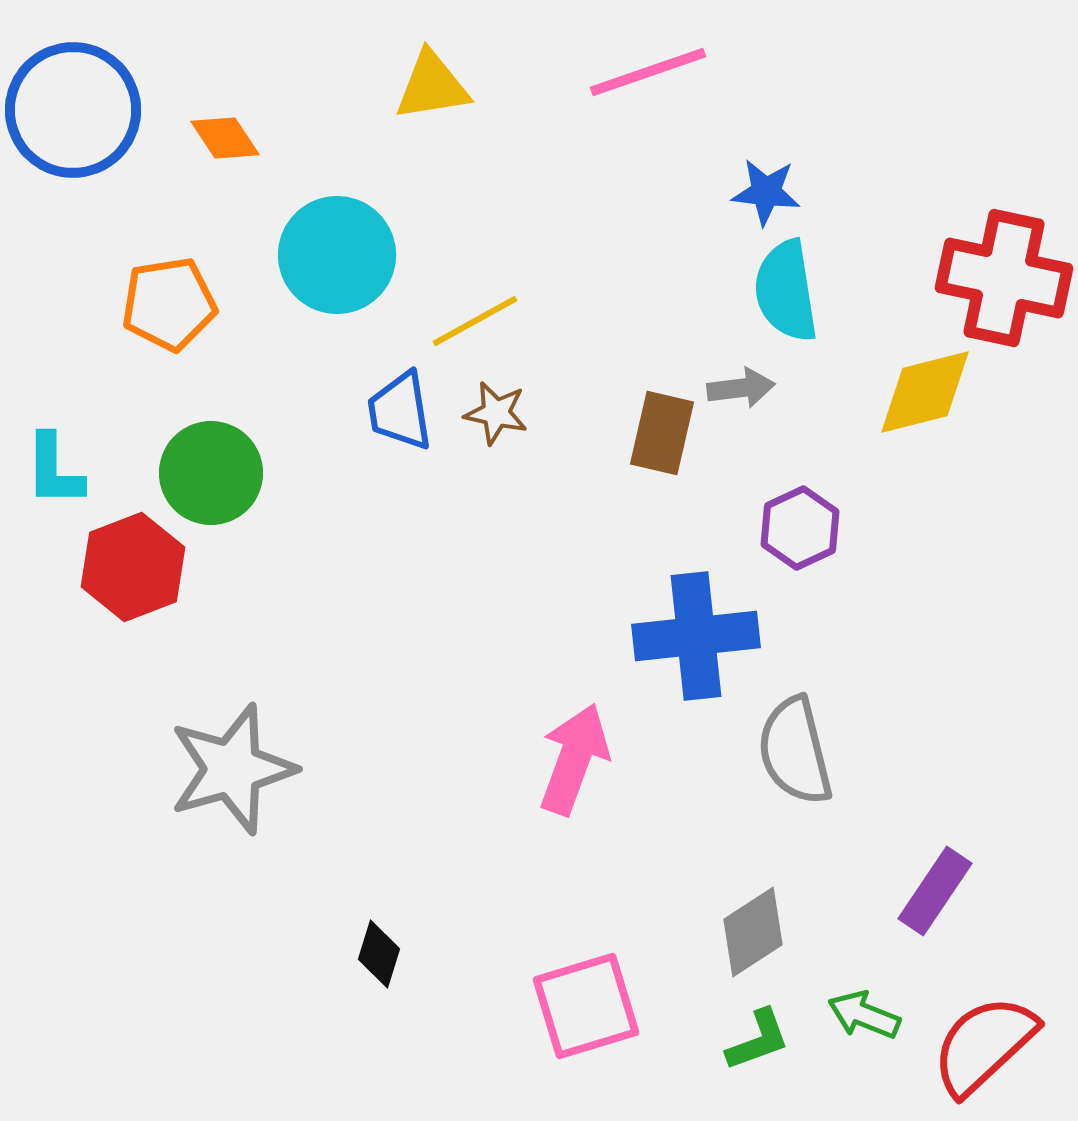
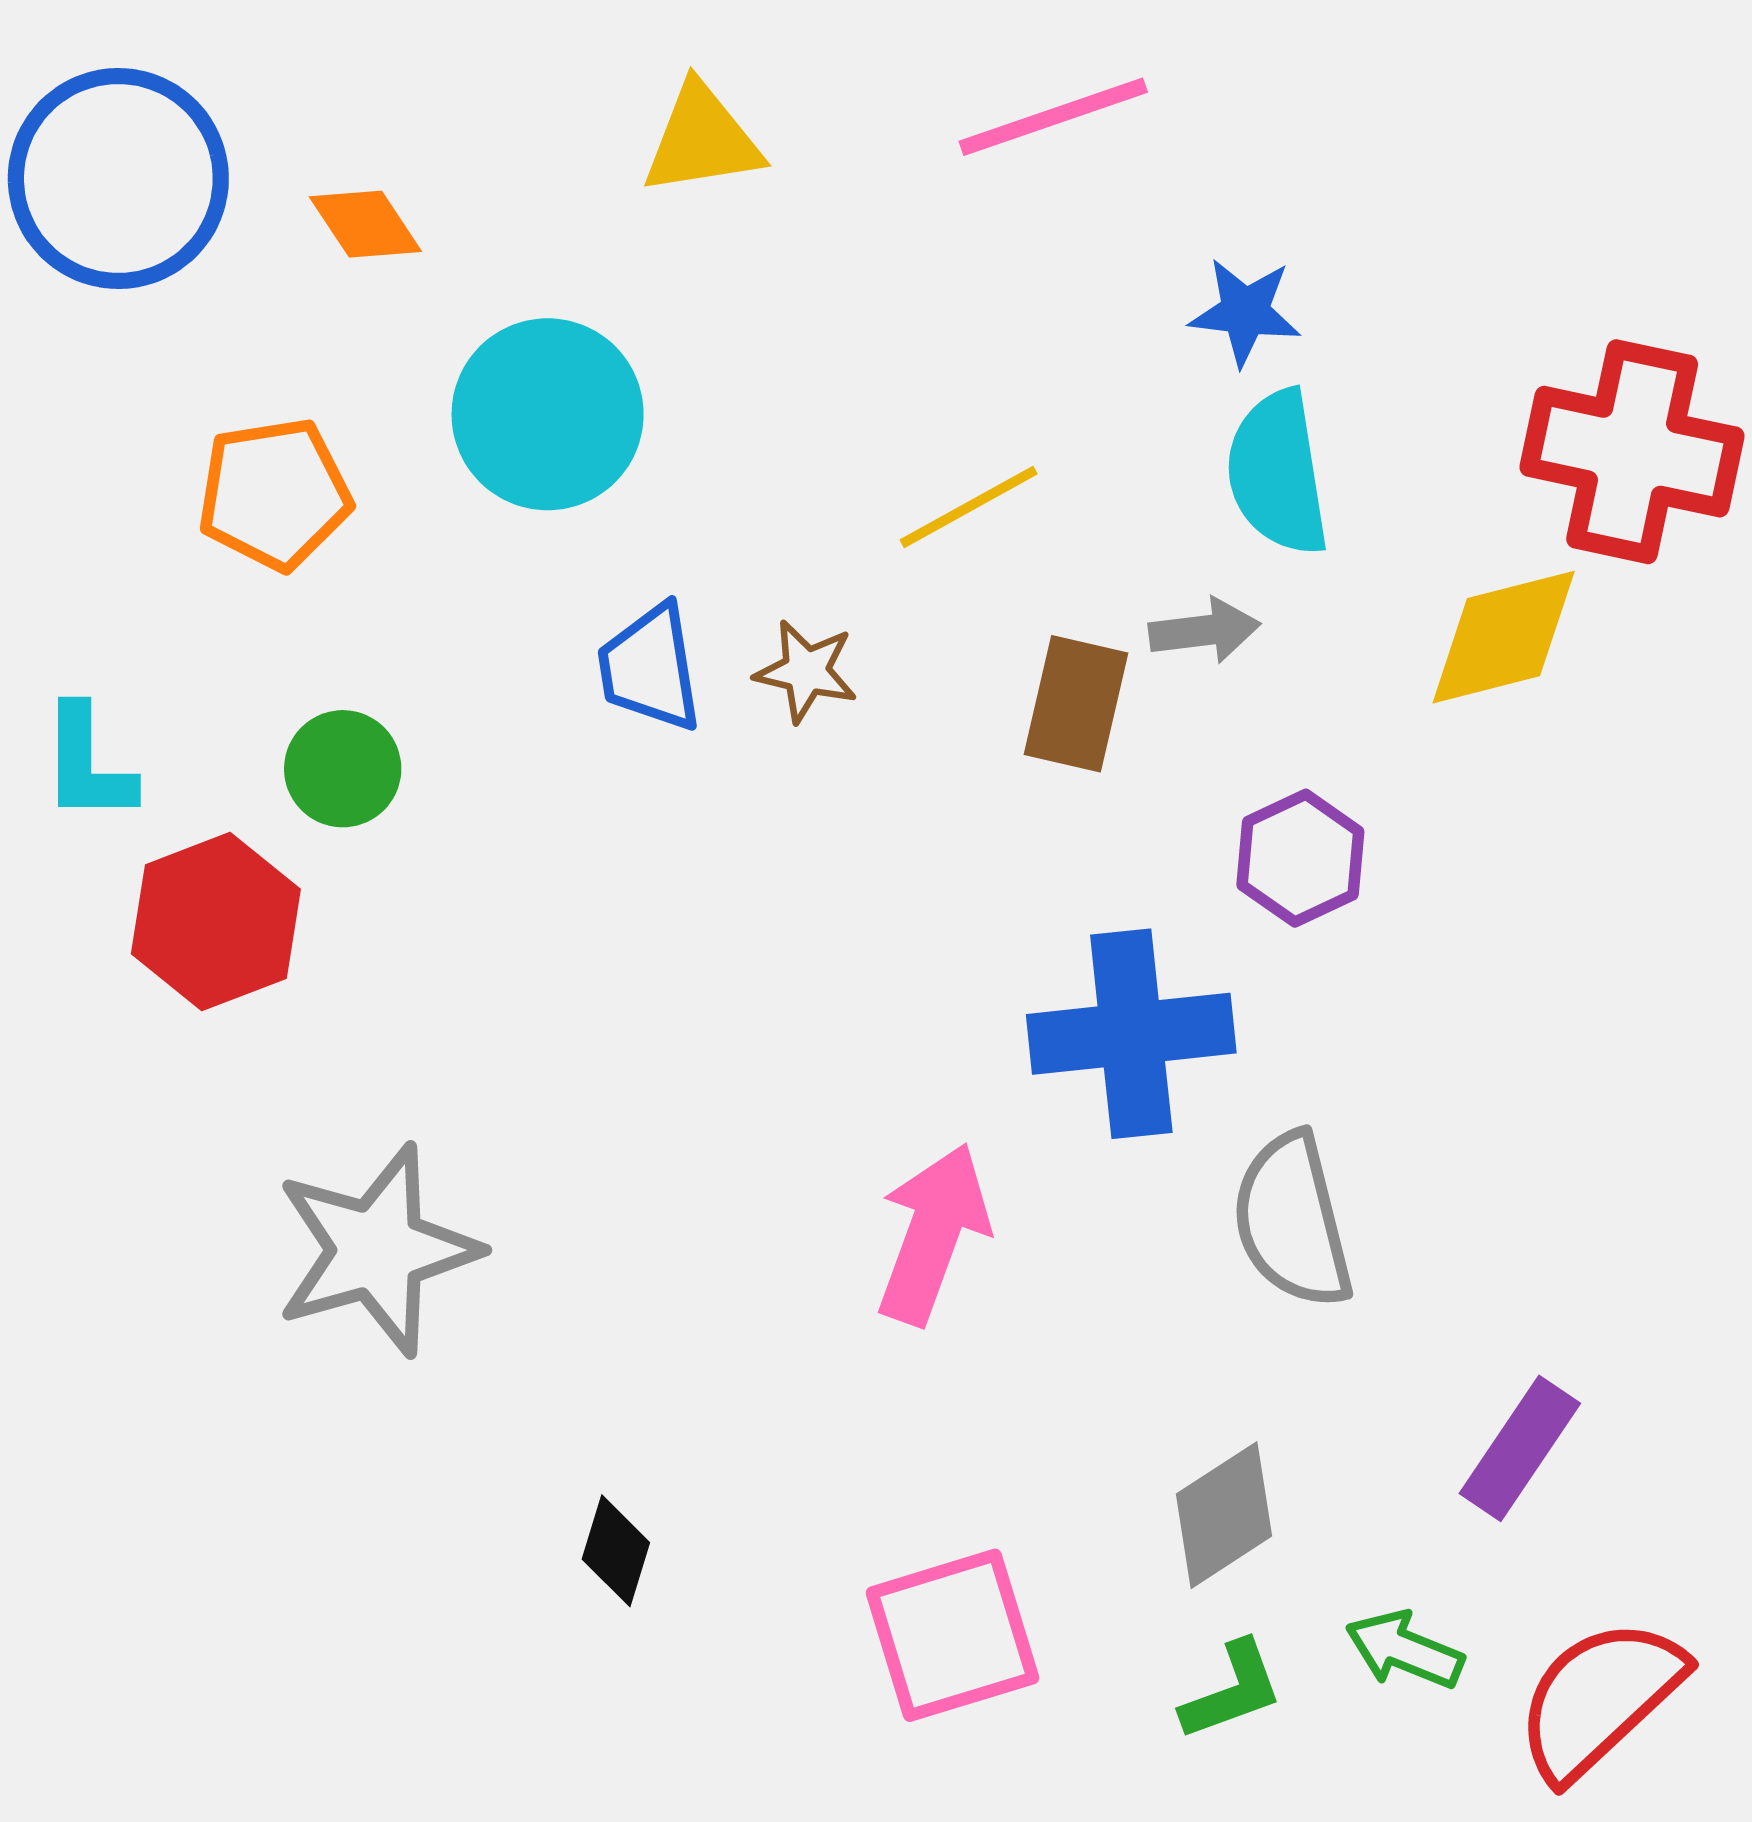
yellow line: (475, 321) -> (969, 507), moved
green circle: (211, 473) -> (343, 769), size x0.7

